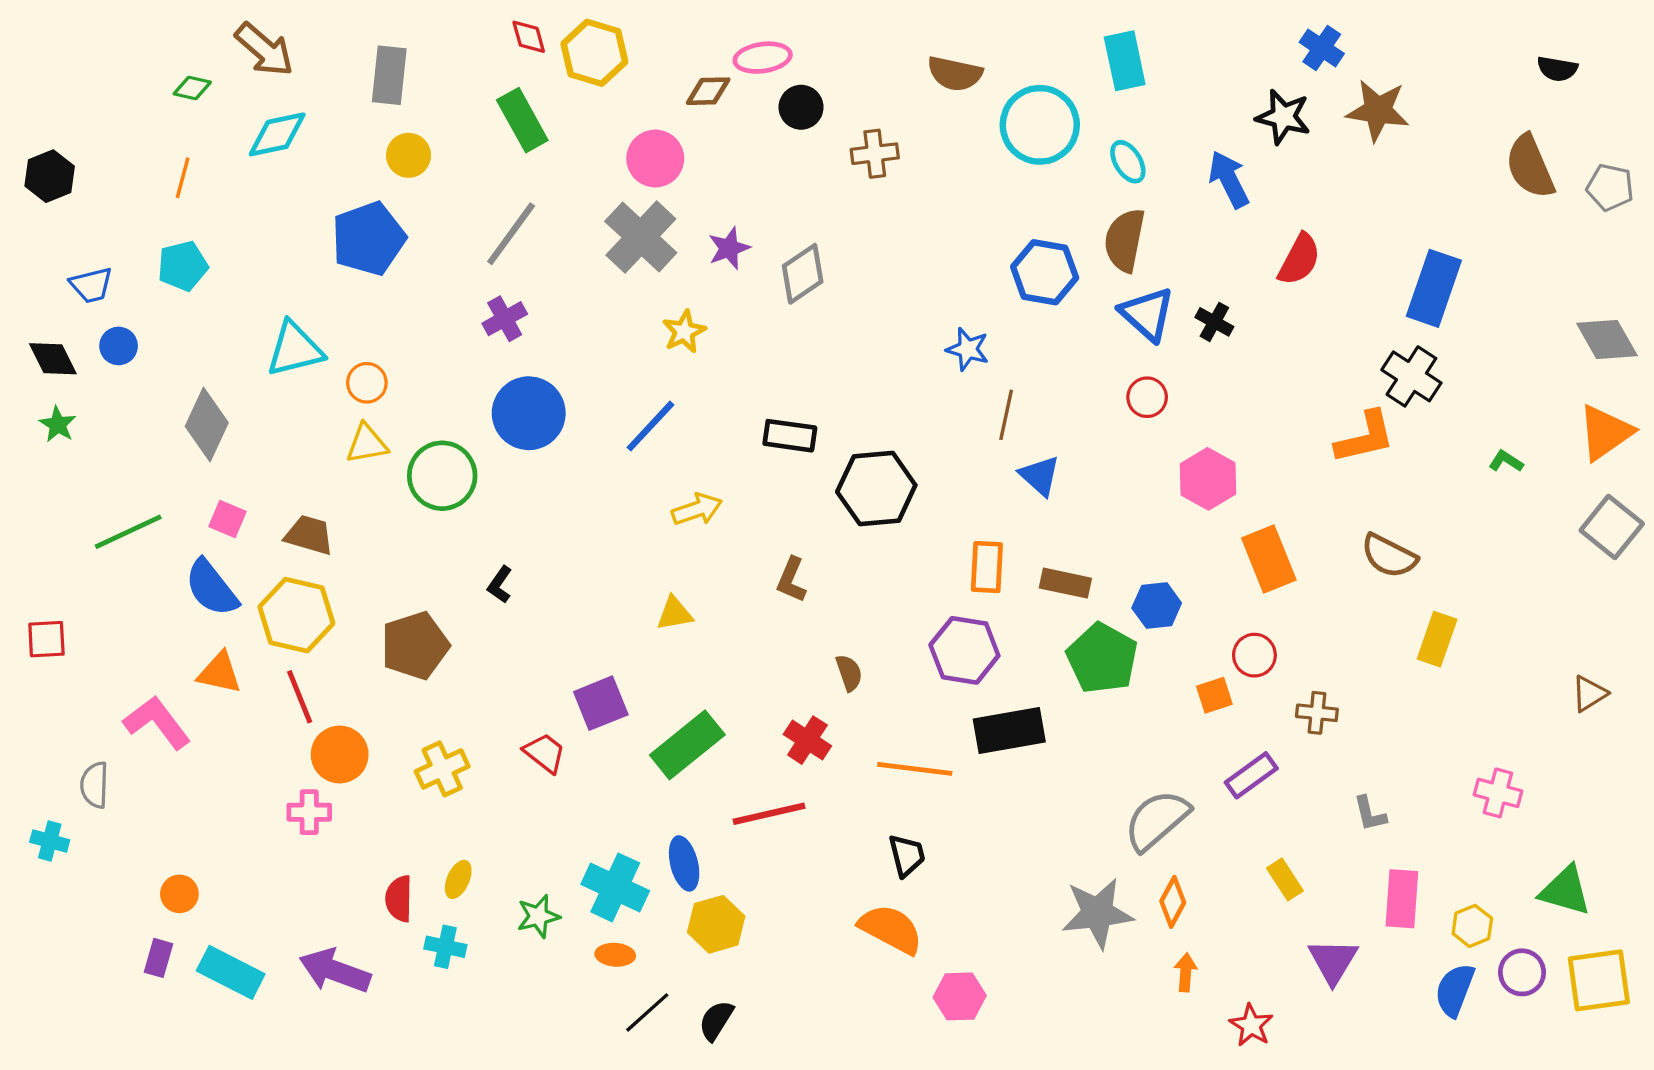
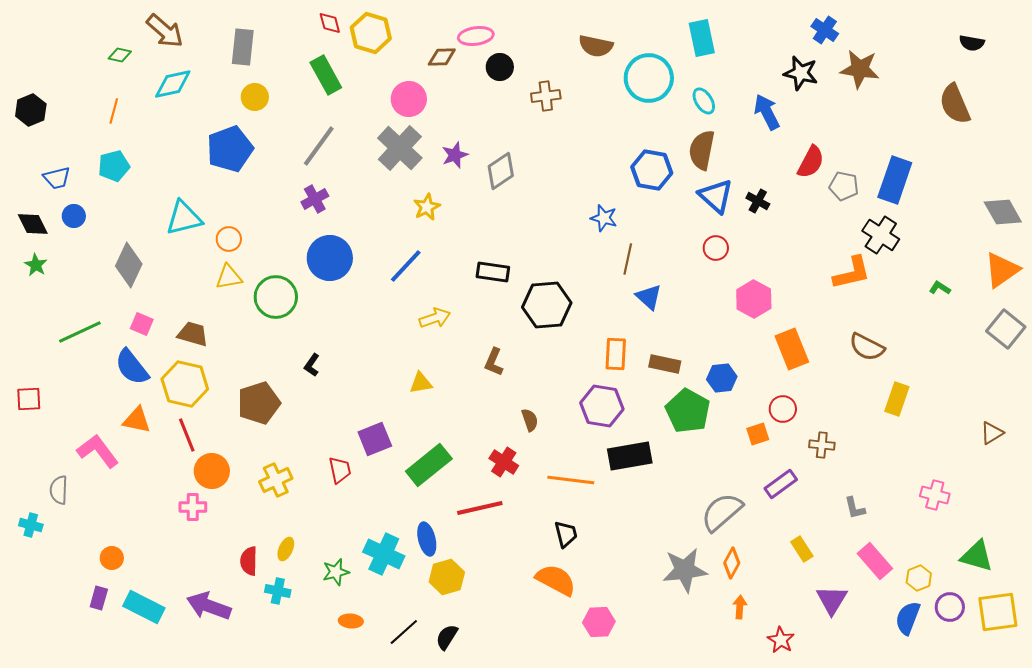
gray pentagon: (1610, 187) -> (844, 186), moved
red trapezoid: (545, 753) -> (340, 470), turned 40
pink rectangle: (1402, 899) -> (875, 561), turned -45
orange ellipse: (615, 955) -> (351, 621), moved

